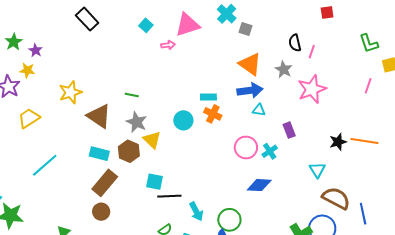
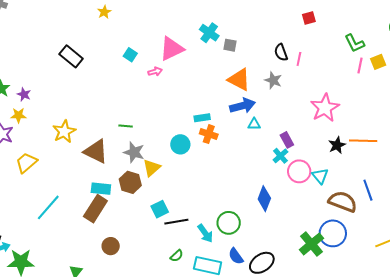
pink line: (368, 86) -> (360, 65), moved
pink star: (312, 89) -> (325, 108), moved
yellow triangle: (152, 140) -> (152, 168), turned 42
pink circle: (246, 147) -> (299, 171), moved
cyan cross: (270, 151) -> (280, 156), moved
cyan square: (154, 182) -> (160, 209), turned -30
brown rectangle: (105, 183) -> (95, 209), moved
blue diamond: (259, 185) -> (264, 199), turned -65
blue line: (363, 214) -> (368, 190), moved
green circle: (229, 220) -> (229, 223), moved

